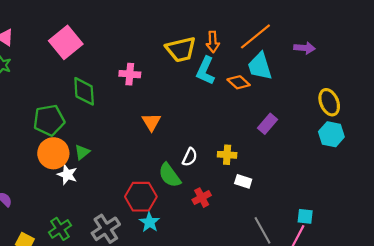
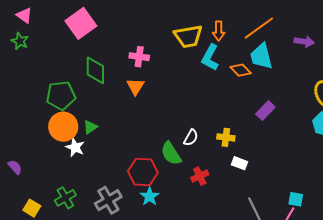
orange triangle: (151, 122) -> (136, 86), moved

